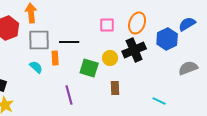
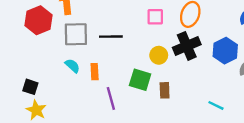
blue hexagon: (167, 39) -> (225, 51), moved
orange rectangle: (55, 58) -> (95, 72), moved
green square: (89, 68) -> (140, 80), moved

